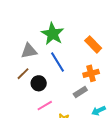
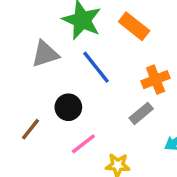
orange rectangle: (93, 44) -> (134, 26), moved
brown line: (23, 74) -> (31, 129), moved

